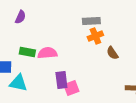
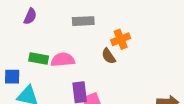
gray rectangle: (91, 21) -> (83, 21), moved
brown semicircle: (112, 53) -> (109, 56), moved

